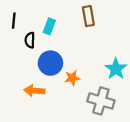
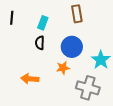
black semicircle: (30, 40) -> (40, 43), moved
blue circle: (50, 63) -> (72, 47), moved

